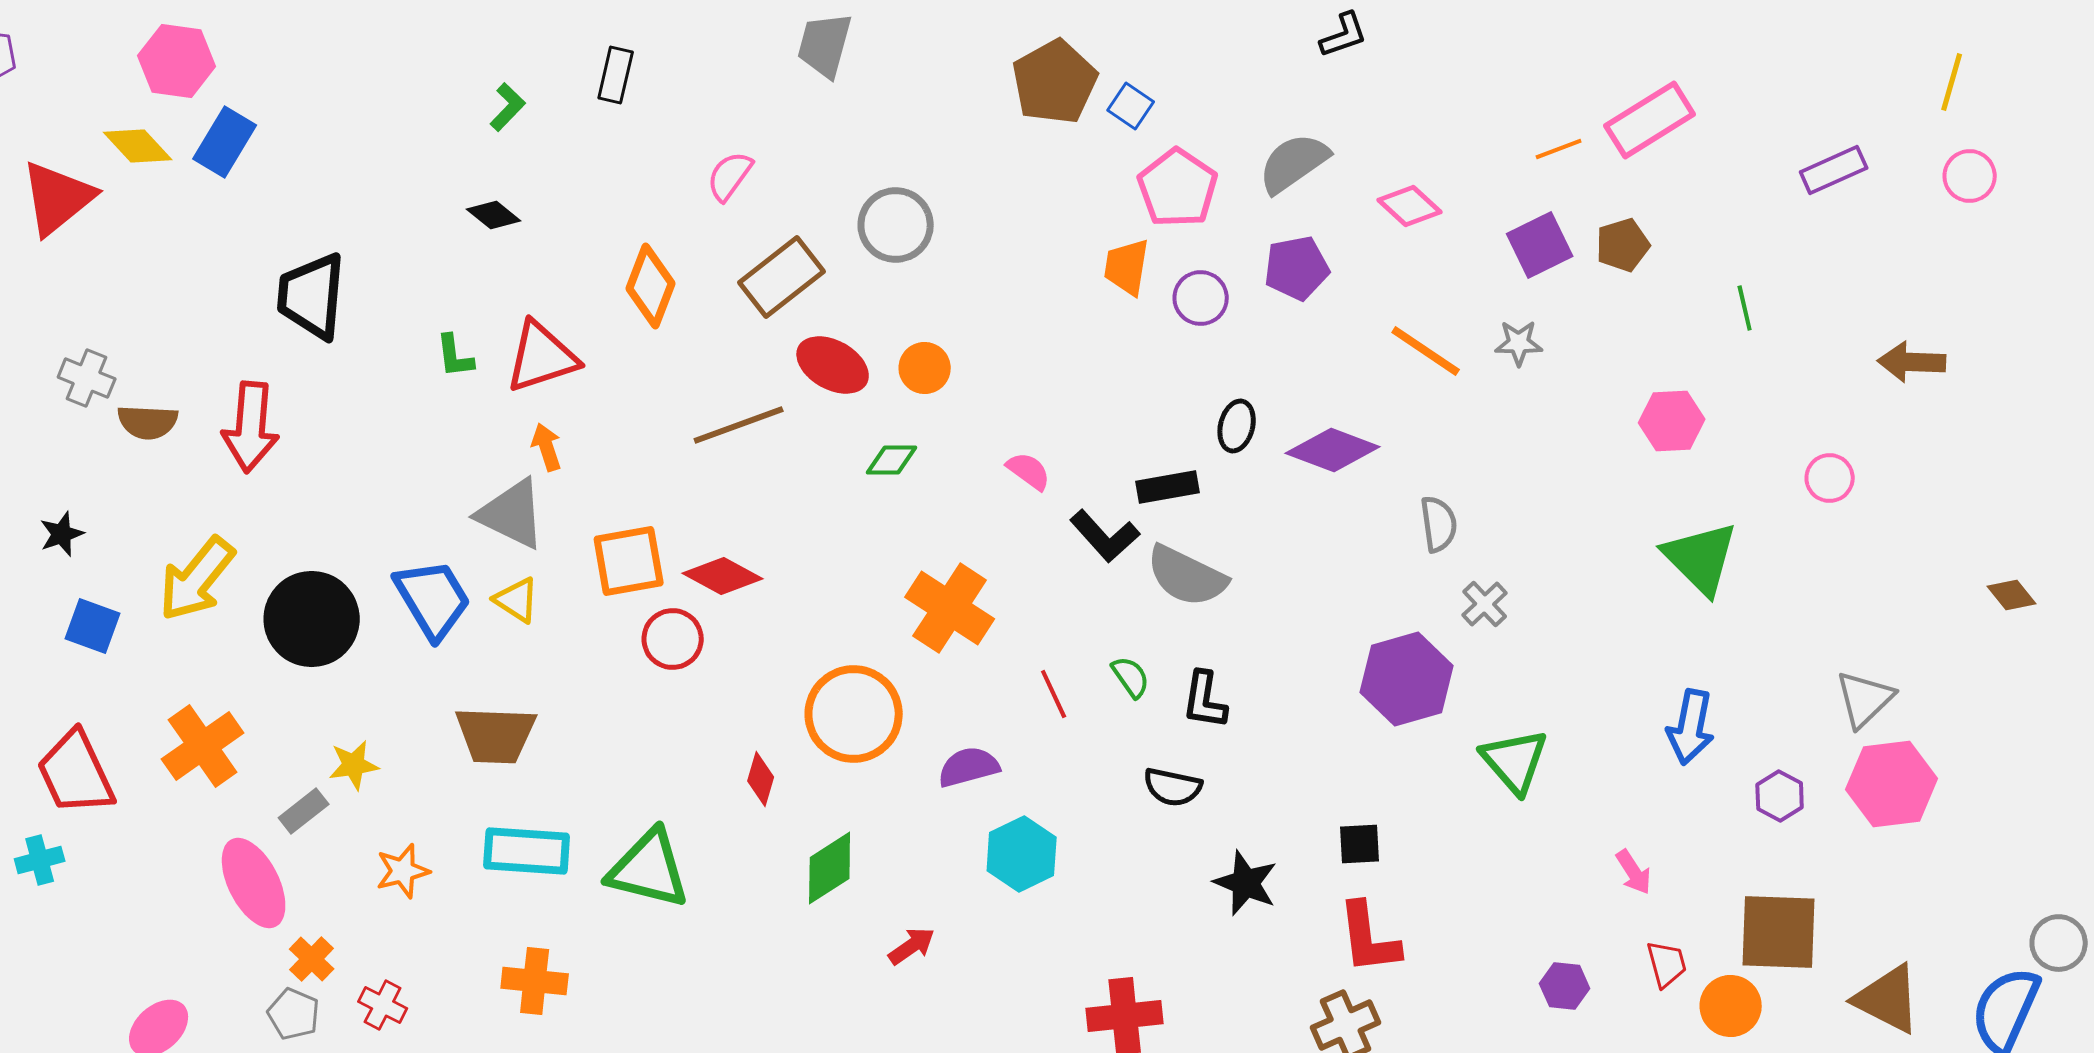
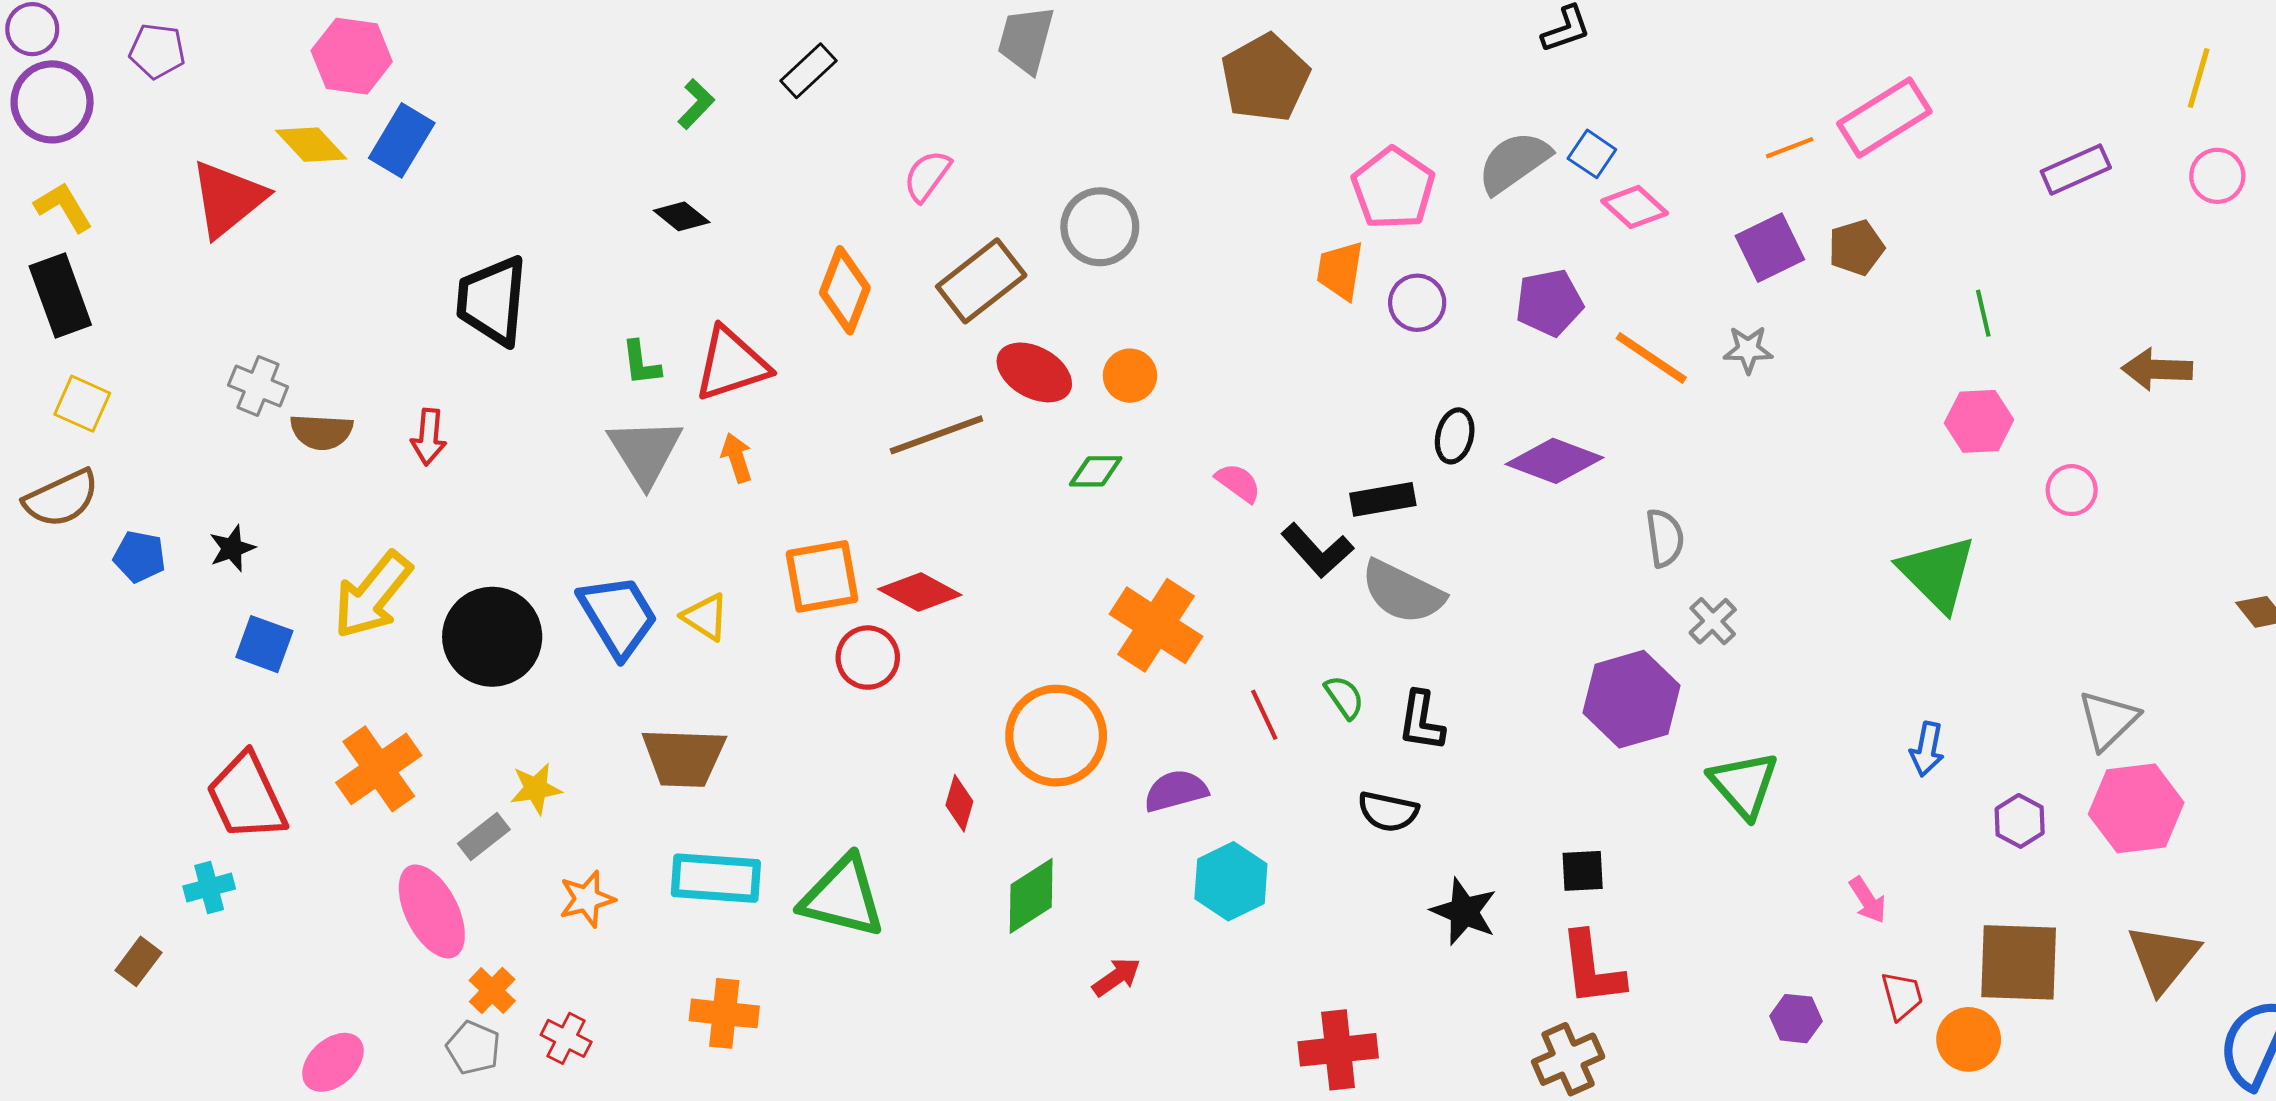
black rectangle: (616, 75) -> (808, 71), turned 34
blue square: (1131, 106) -> (1592, 154), moved
purple pentagon: (1297, 268) -> (1549, 303), moved
pink hexagon: (1672, 421) -> (1979, 421), moved
red arrow: (251, 427) -> (429, 437), size x0.6
gray triangle: (512, 514) -> (645, 452), moved, turned 32
blue arrow: (1691, 727) -> (1927, 749), size x0.7
brown triangle: (1888, 999) -> (2163, 958), moved, turned 42

